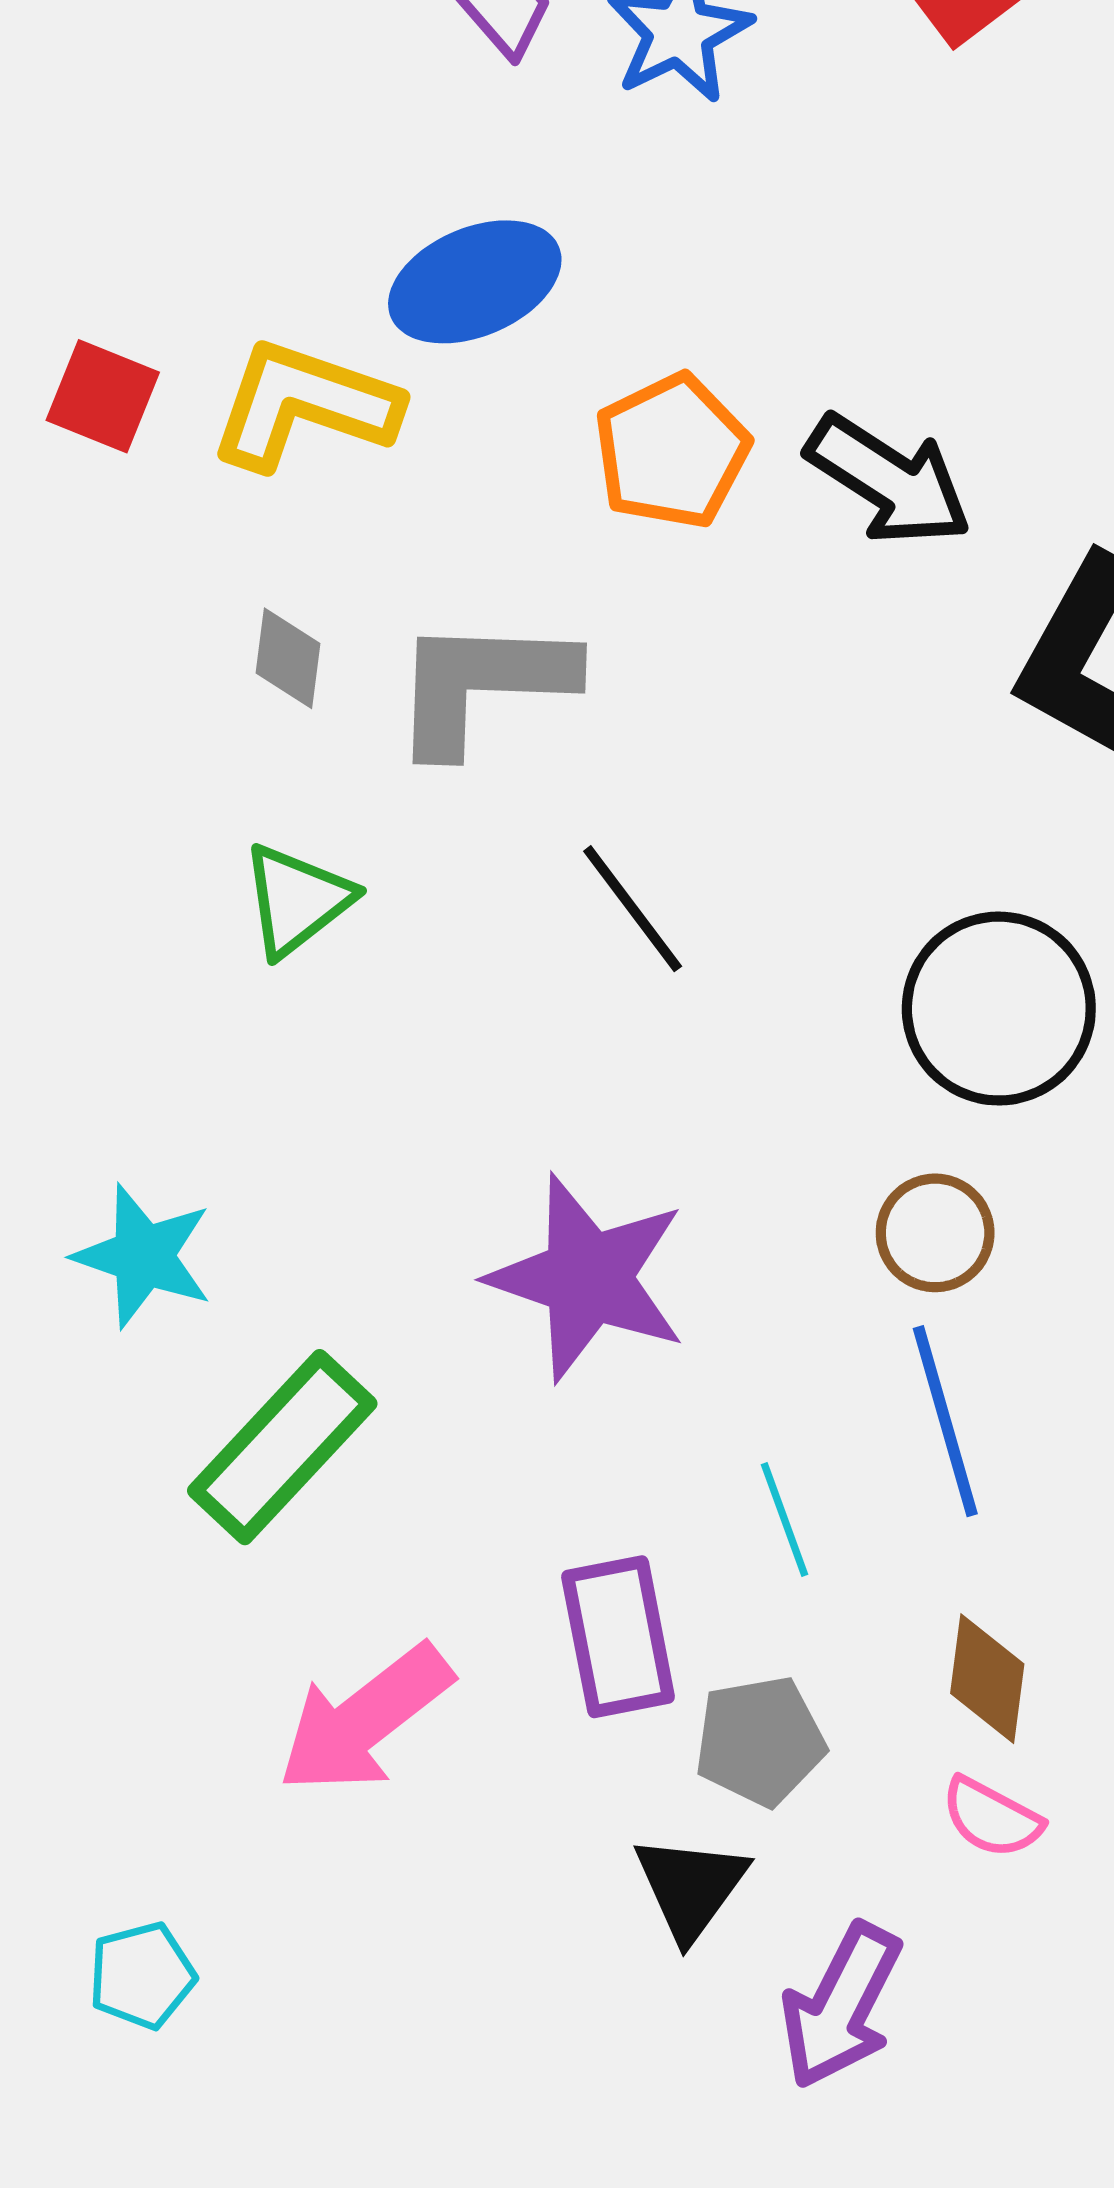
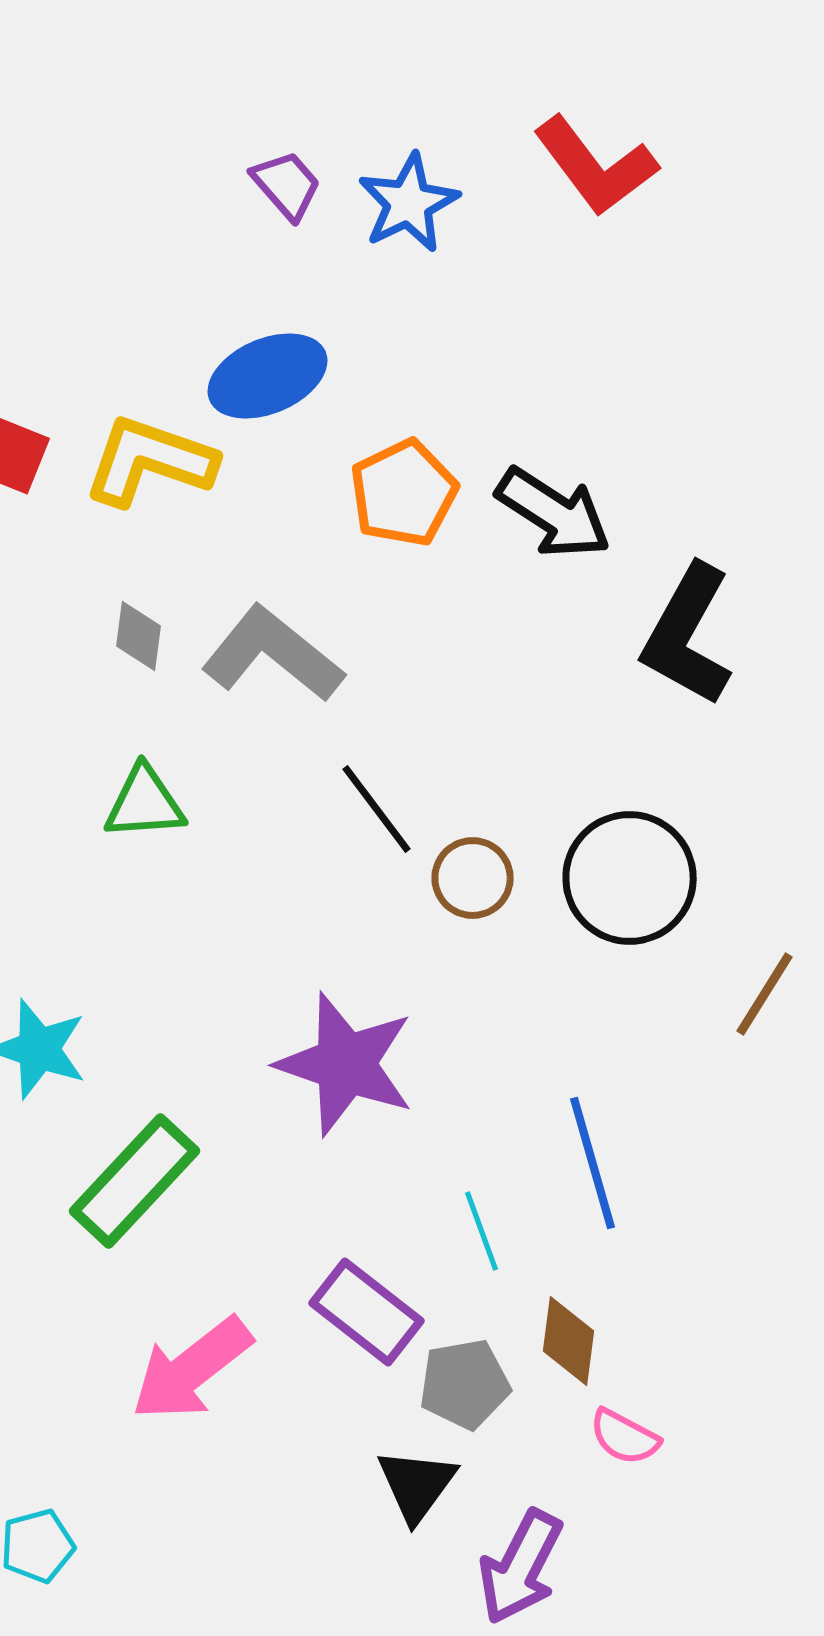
gray L-shape: (482, 684) -> (273, 654), turned 37
green triangle: (297, 900) -> (145, 803), turned 34
brown circle: (935, 1233) -> (473, 878), moved
purple rectangle: (618, 1637) -> (367, 1312), turned -41
brown diamond: (987, 1679) -> (569, 1341), moved

